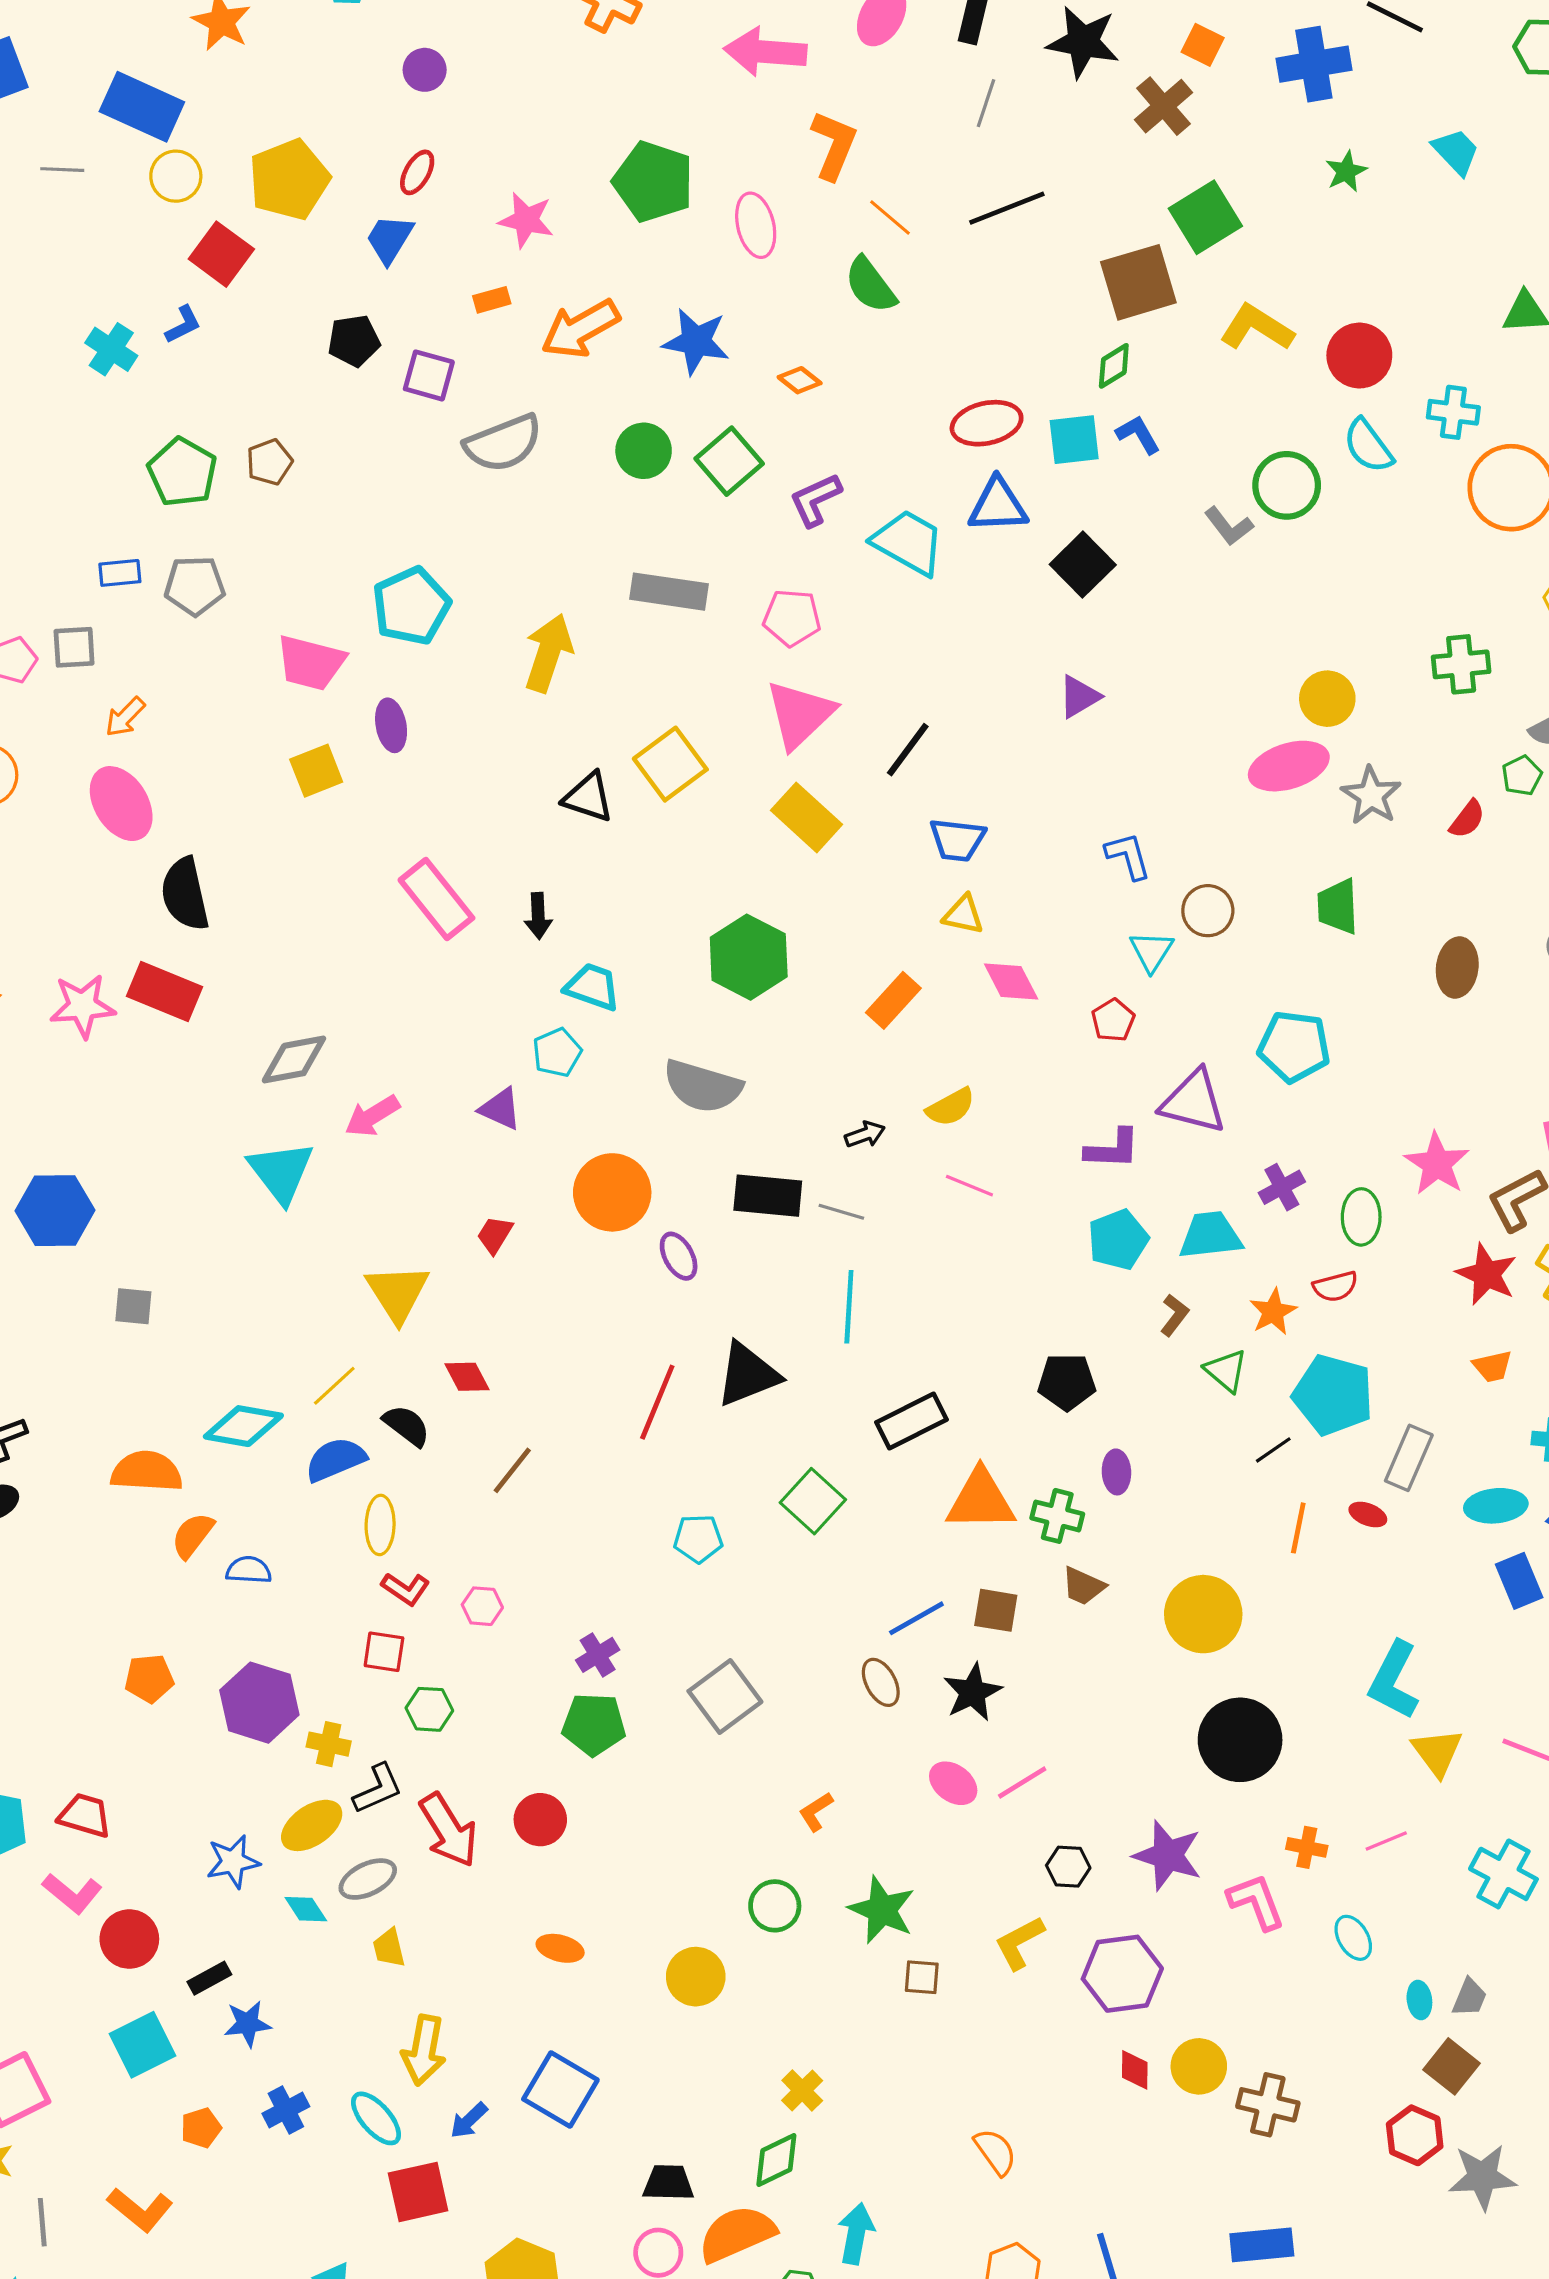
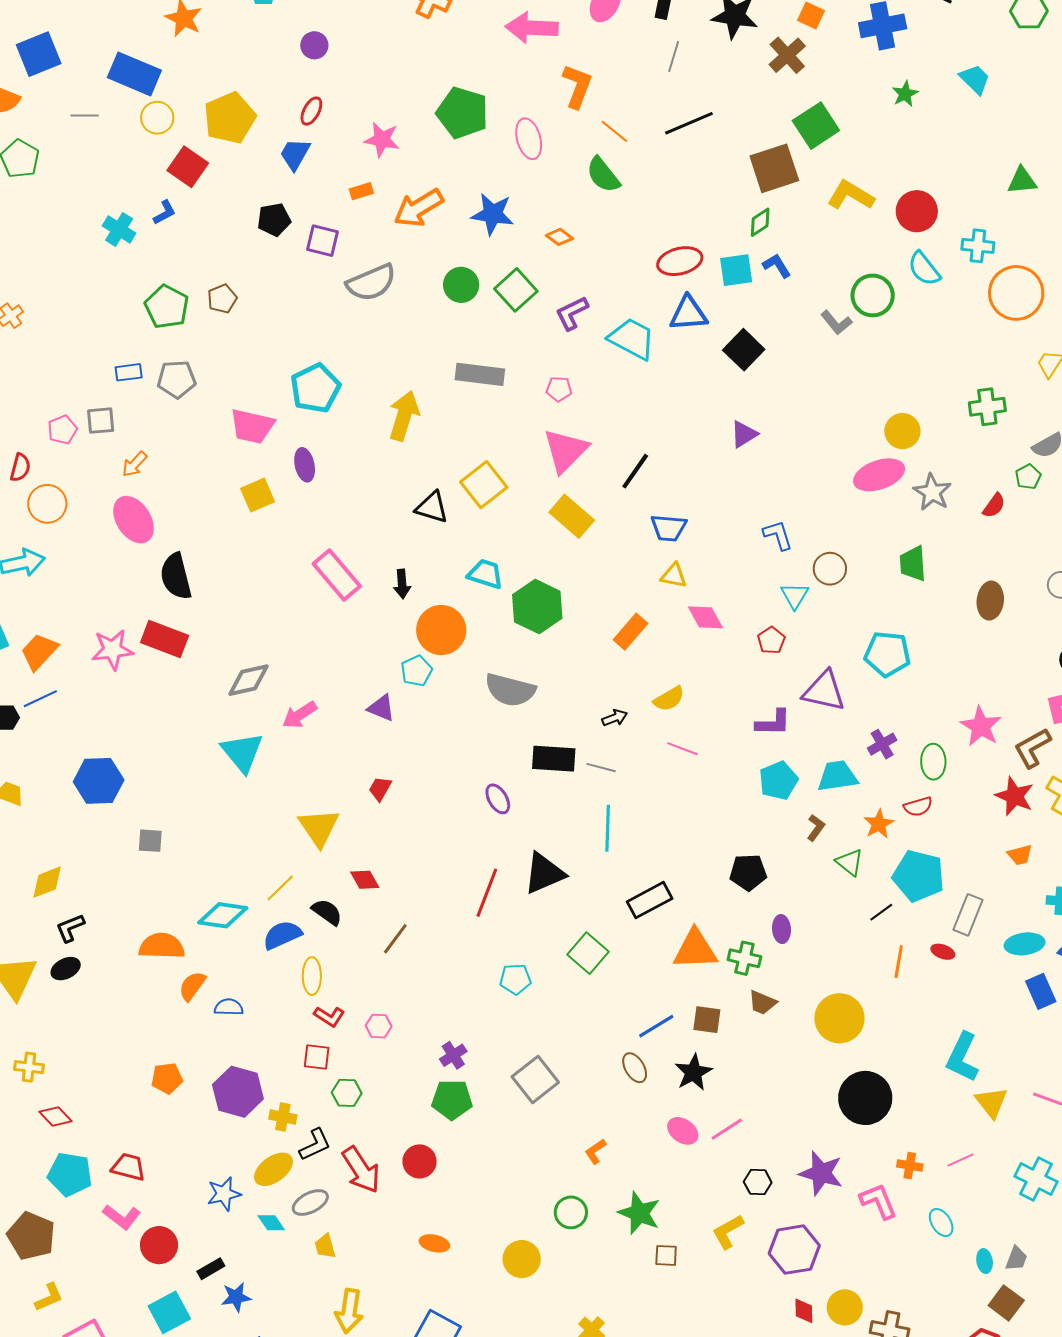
pink pentagon: (792, 618) -> (559, 389), size x0.7
cyan trapezoid: (593, 987) -> (485, 574), moved
orange circle: (612, 1192) -> (441, 630), moved

